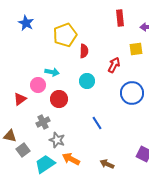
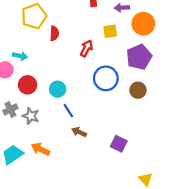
cyan circle: (87, 81) -> (58, 89), moved
gray star: (57, 140) -> (31, 116), moved
brown arrow: (107, 164) -> (79, 132), moved

